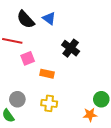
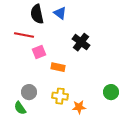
black semicircle: (26, 19) -> (37, 14), turned 30
orange star: (90, 115) -> (79, 107), moved

